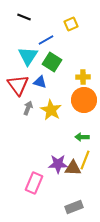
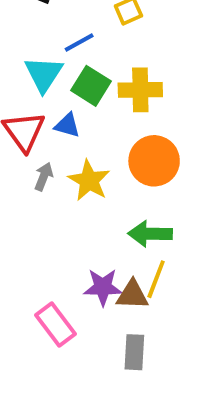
yellow cross: (83, 77) -> (140, 90), moved, size x1.5
green arrow: (82, 137) -> (150, 234), size x1.5
pink rectangle: (34, 183) -> (55, 325), turned -60
gray rectangle: (74, 207) -> (134, 352), moved, turned -66

